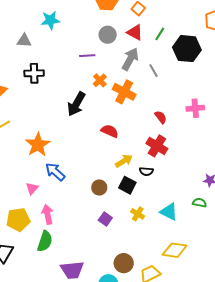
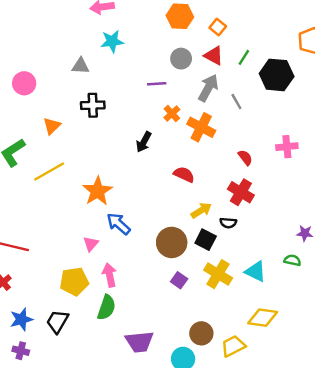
black arrow: (76, 104) -> (144, 142), size x0.7
brown circle: (99, 188) -> (172, 242), size x1.6
yellow cross: (138, 214) -> (218, 274), size x1.6

